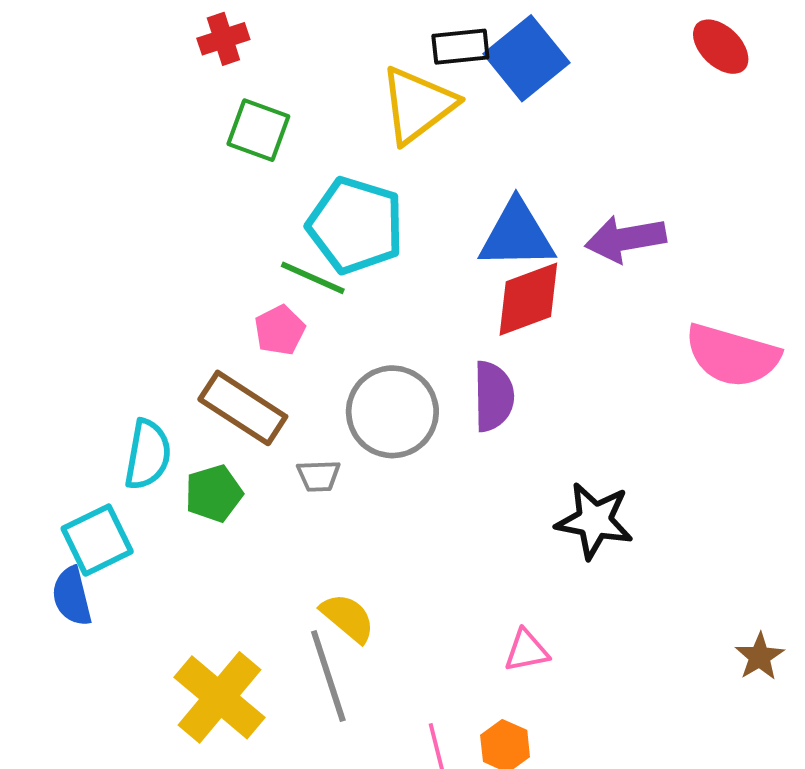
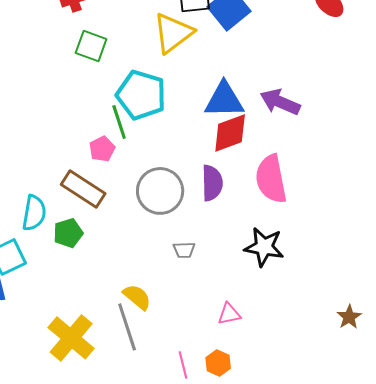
purple arrow: (626, 239) -> (280, 102), turned 33
green line: (313, 278) -> (119, 122), turned 48
pink semicircle: (732, 355) -> (271, 179), moved, turned 63
gray trapezoid: (319, 476) -> (184, 250), moved

